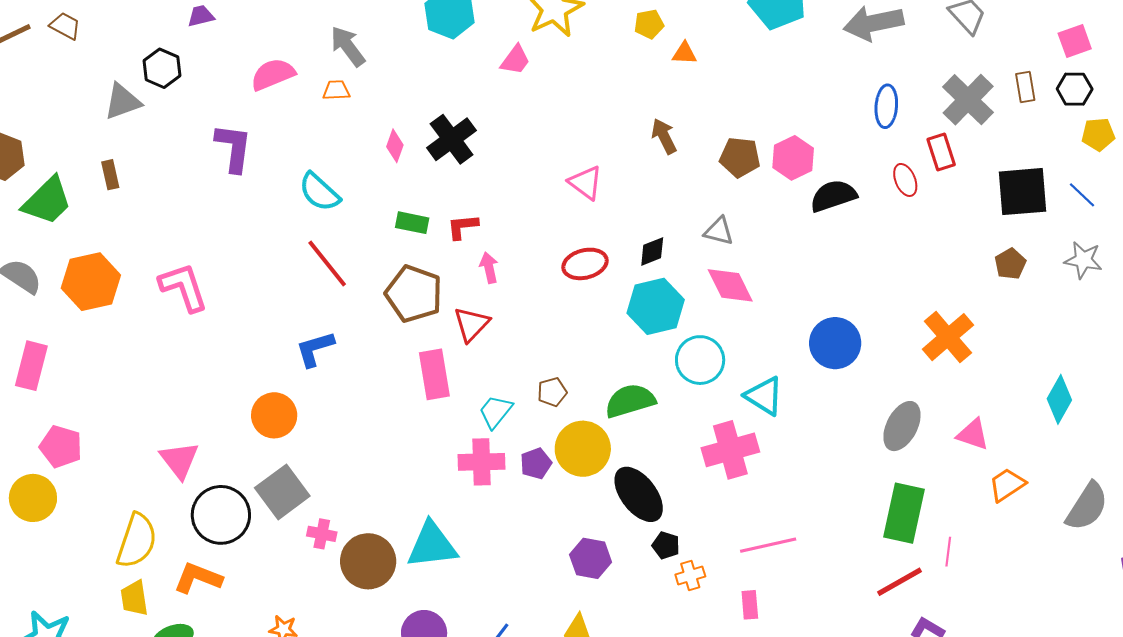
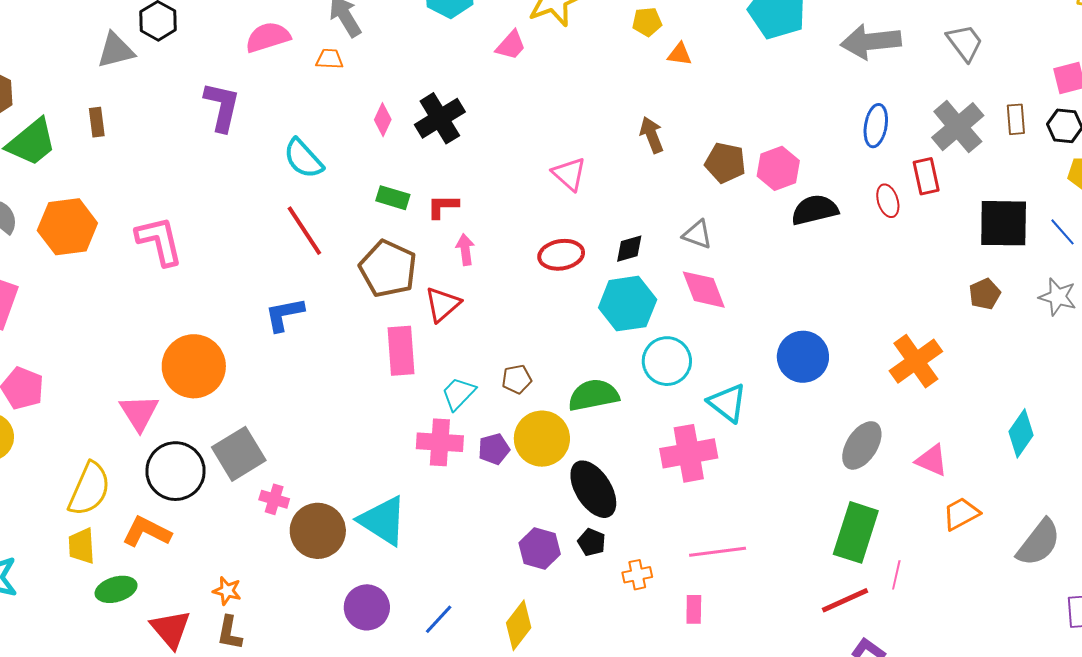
orange circle: (274, 415) -> (194, 366), moved, size x1.4
cyan triangle: (432, 545) -> (383, 521), turned 34
black pentagon: (666, 545) -> (592, 542), moved

